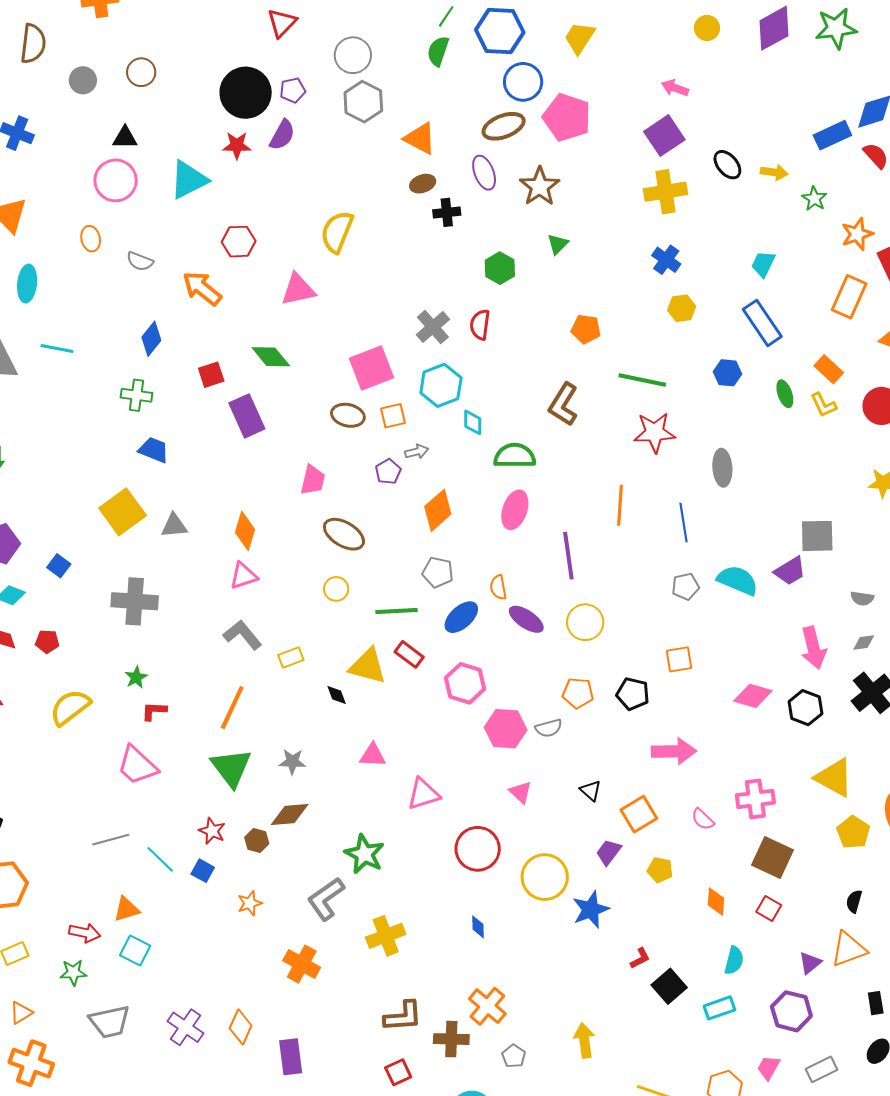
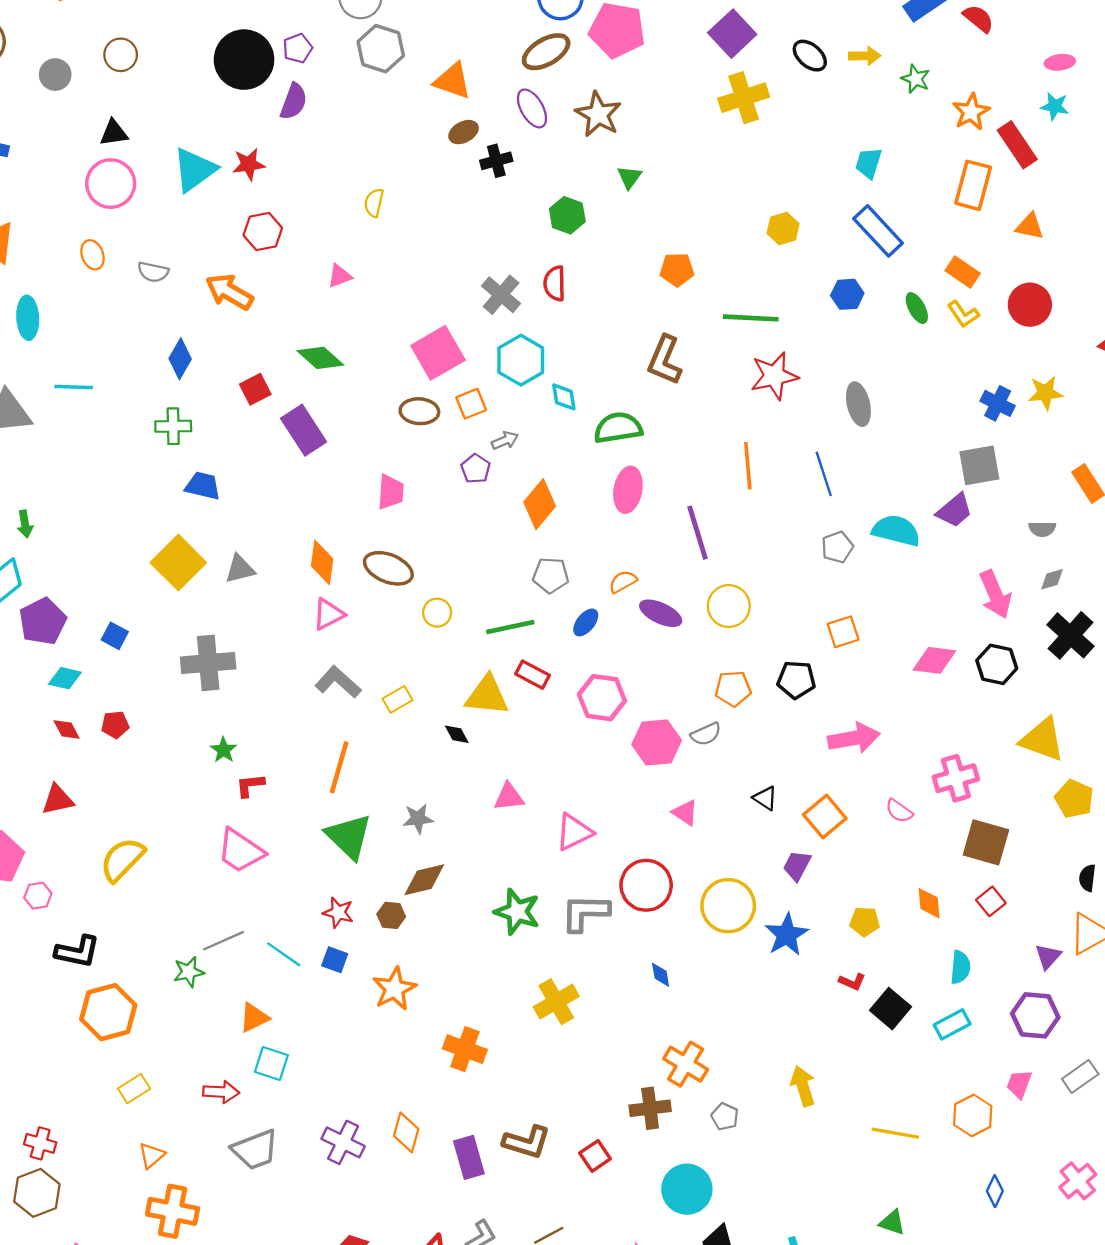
red star: (237, 145) -> (249, 164), moved
yellow semicircle: (337, 232) -> (374, 203), size x0.6
blue cross: (666, 260) -> (998, 403), moved
pink triangle: (298, 290) -> (340, 276), size x0.6
brown ellipse: (344, 534) -> (388, 568), moved
orange semicircle: (498, 587) -> (623, 582), turned 80
blue ellipse: (461, 617) -> (586, 622), size x0.7
yellow semicircle: (70, 707) -> (122, 860), moved
yellow pentagon: (660, 870) -> (865, 922), moved
gray L-shape: (326, 899) -> (585, 913), moved, turned 45
orange star: (250, 903) -> (394, 989), size x1.5
red square: (769, 908) -> (991, 901), turned 30
red arrow: (85, 933) -> (221, 1092), moved
red L-shape: (640, 958) -> (852, 982), turned 60
green star: (73, 972) -> (189, 972), moved
brown L-shape: (403, 1016) -> (527, 1142), moved, turned 30

